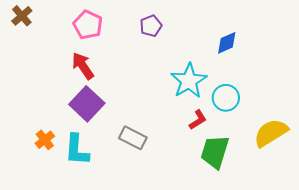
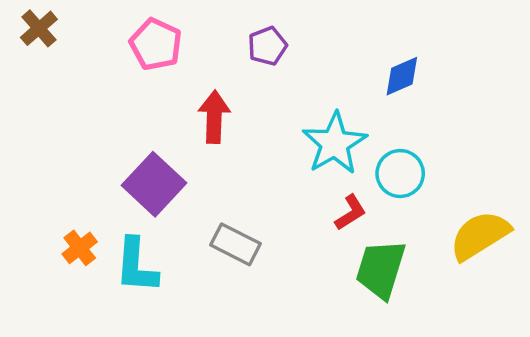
red arrow: (83, 66) -> (214, 117), moved, turned 36

